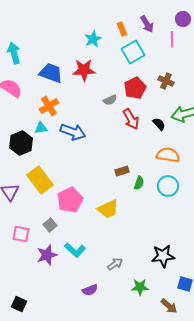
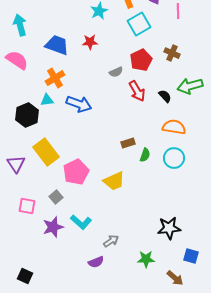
red star: (84, 70) -> (90, 42), size x0.7
gray arrow: (115, 264) -> (111, 241), moved

